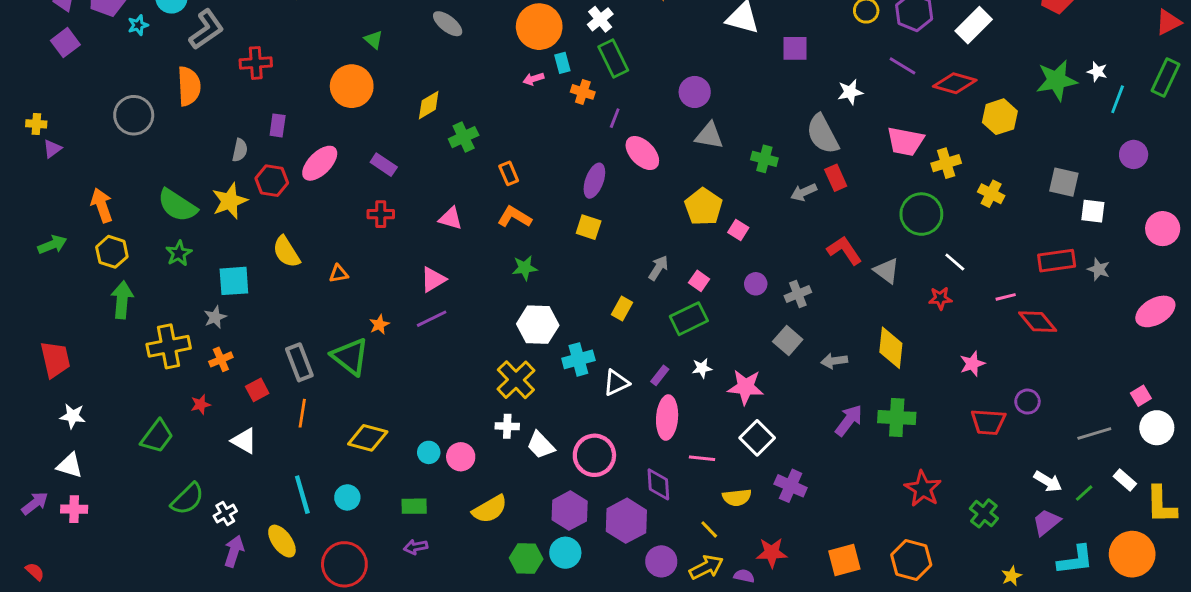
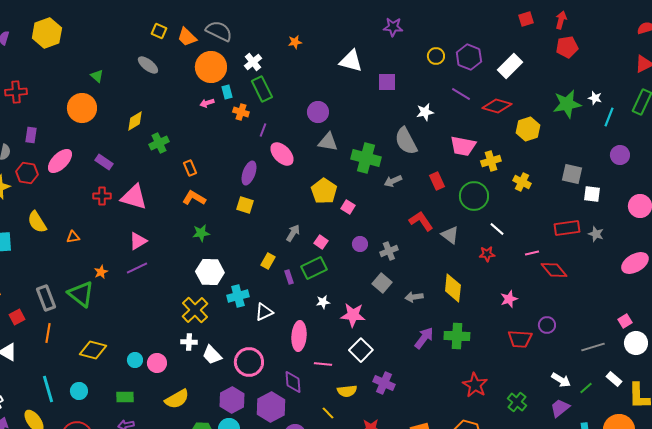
green cross: (764, 159) -> (366, 158), size x1.6
red rectangle: (836, 178) -> (437, 181), moved
pink triangle: (451, 218) -> (134, 197), moved, size x1.6
purple rectangle: (660, 375) -> (289, 277), moved, turned -56

